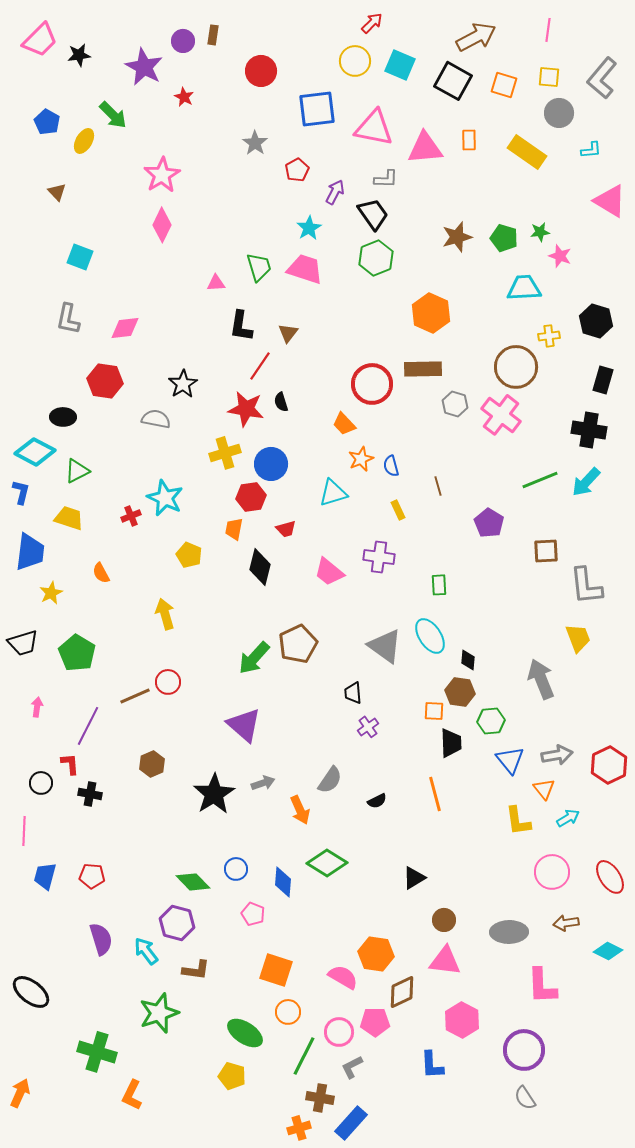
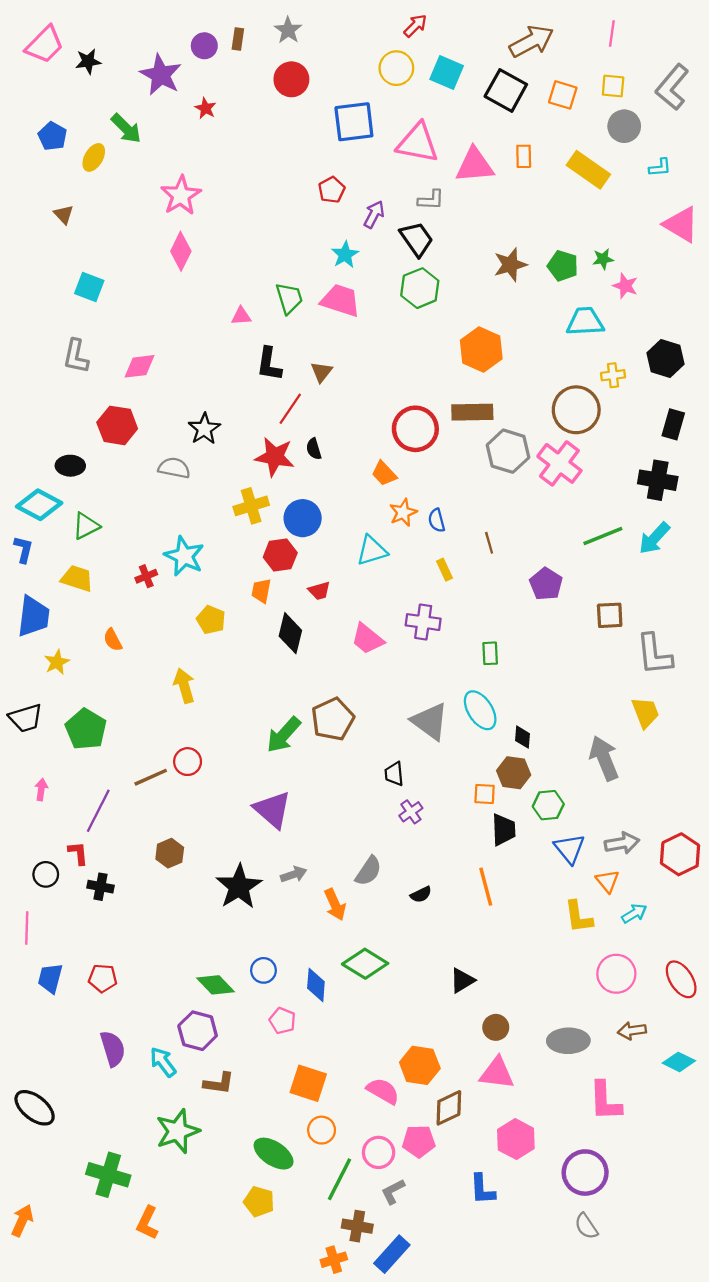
gray star: (255, 143) -> (288, 30), moved
gray hexagon: (455, 404) -> (508, 451), size x1.5

